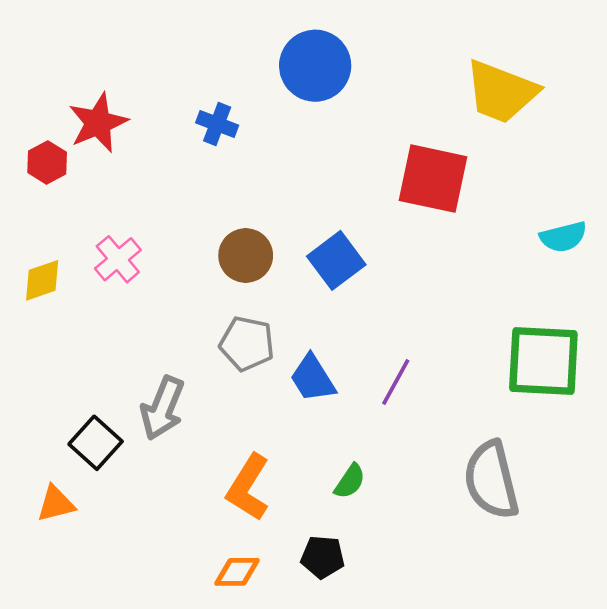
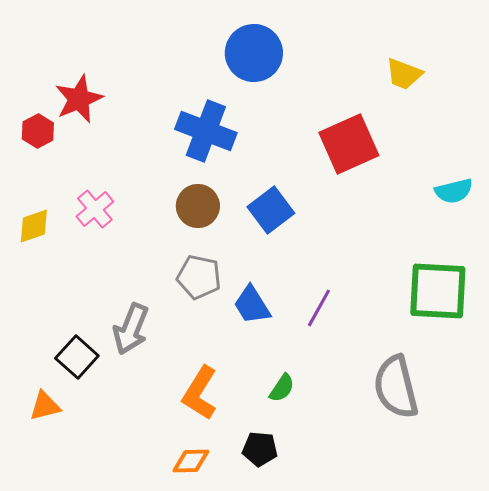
yellow trapezoid: (501, 92) -> (404, 74), size x0.6
blue cross: (217, 124) -> (206, 131), moved, size x1.8
red square: (433, 179) -> (349, 144), turned -36

